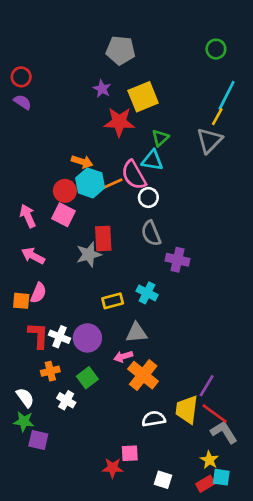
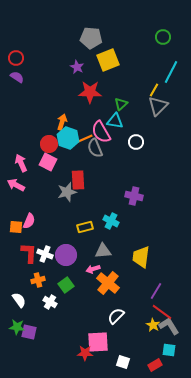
yellow square: (143, 97) -> (108, 60), moved
yellow line: (217, 117) -> (154, 90), moved
orange arrow: (82, 162) -> (62, 122), turned -91
white circle: (148, 197) -> (136, 142), moved
gray semicircle: (151, 233) -> (95, 148), moved
pink arrow: (33, 256) -> (16, 185), moved
yellow trapezoid: (187, 410) -> (141, 257), moved
white semicircle: (154, 419) -> (116, 316), turned -36
green star: (24, 421) -> (17, 327), moved
pink square: (130, 453) -> (98, 342), size x1.6
yellow star: (209, 460) -> (153, 325), moved
cyan square: (221, 477) -> (169, 350), moved

